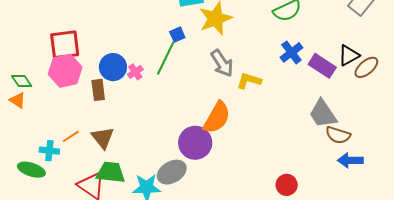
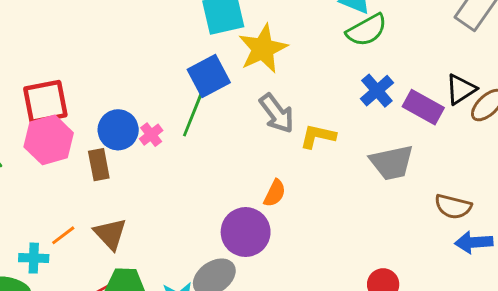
blue square: (177, 35) -> (209, 76), size x1.8
gray trapezoid: (323, 114) -> (392, 163), moved, turned -64
orange semicircle: (217, 118) -> (275, 193), size x0.6

